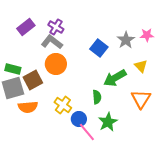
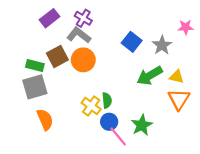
gray star: (126, 40) -> (162, 45), moved
yellow triangle: (141, 66) -> (177, 77), moved, turned -32
brown square: (33, 80) -> (57, 56), moved
green semicircle: (97, 97) -> (107, 100), moved
orange semicircle: (28, 107) -> (45, 119), moved, turned -108

